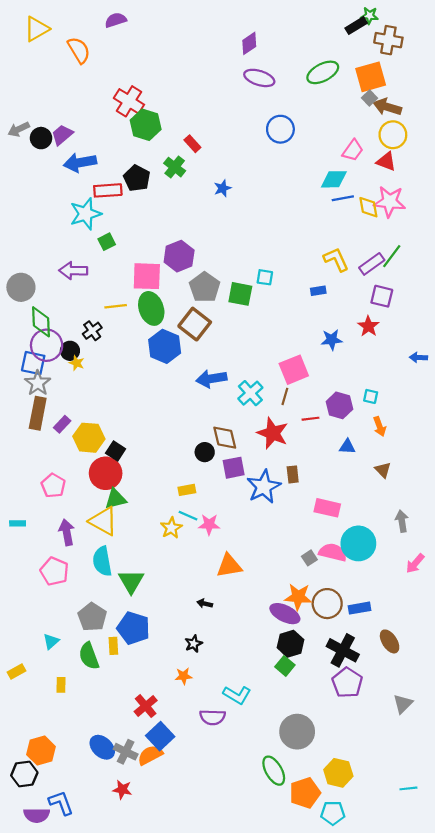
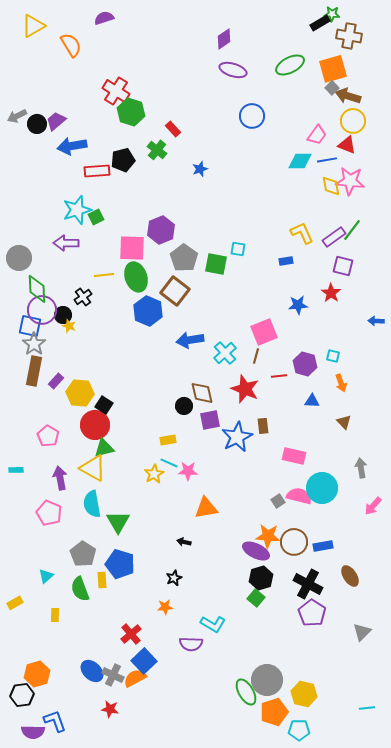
black pentagon: (137, 178) -> (123, 160), turned 30
blue line: (343, 198) -> (327, 160), moved
cyan star: (86, 214) -> (77, 210), moved
gray circle: (297, 732) -> (267, 680), moved

